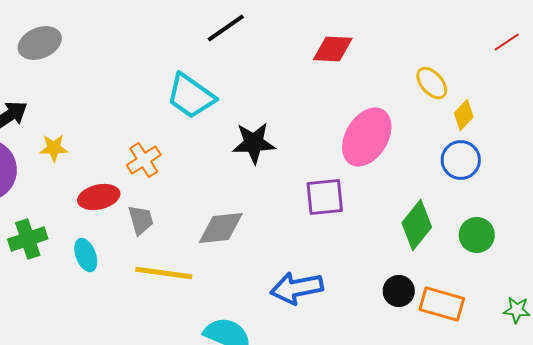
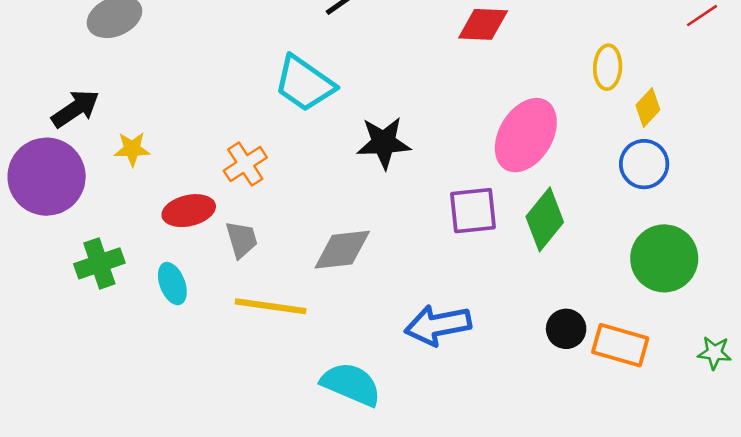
yellow ellipse: (432, 83) -> (608, 67), turned 44
green diamond: (417, 225) -> (545, 219), moved
green circle: (477, 235) -> (664, 258), size x1.5

